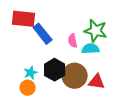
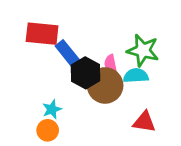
black hexagon: (55, 70) -> (85, 73), moved
brown circle: (75, 76) -> (105, 85), moved

